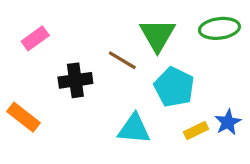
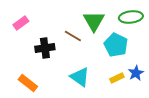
cyan pentagon: (174, 87) -> (116, 45), moved
orange rectangle: (23, 117) -> (28, 83), moved
cyan triangle: (134, 129) -> (80, 77), turned 30

